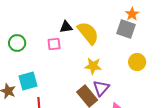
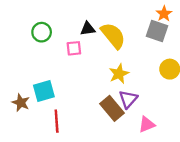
green circle: (17, 43) -> (42, 32), moved
yellow star: (93, 66) -> (119, 74), turned -30

